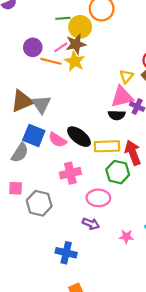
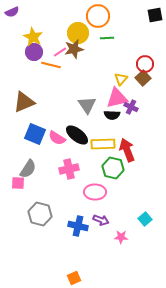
green line: (63, 18) -> (107, 38), moved
yellow star: (75, 61) -> (33, 37), moved
gray triangle: (41, 104) -> (87, 105), moved
gray semicircle: (20, 153) -> (28, 169), moved
gray hexagon: (39, 203) -> (40, 214), moved
purple arrow: (91, 224) -> (101, 220), moved
pink star: (126, 237) -> (121, 237), moved
blue cross: (66, 253) -> (78, 226), moved

